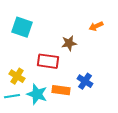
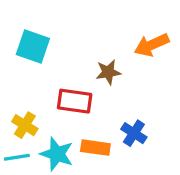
orange arrow: (96, 26) -> (152, 45), size x1.5

